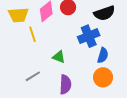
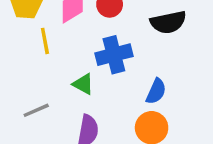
blue cross: (89, 36) -> (114, 55), moved

